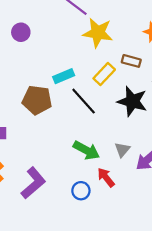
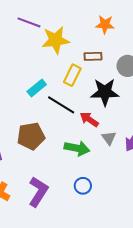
brown pentagon: (37, 100) -> (31, 136), moved
red arrow: (106, 177) -> (89, 119), moved

